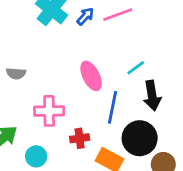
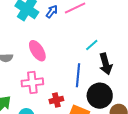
pink ellipse: (91, 76) -> (37, 51), moved

